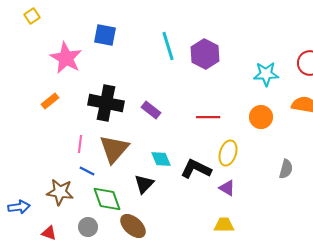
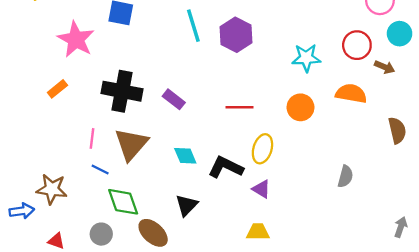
gray semicircle: (286, 169) -> (345, 176), moved
black triangle: (144, 184) -> (186, 205), moved
brown star: (60, 192) -> (52, 189), moved

